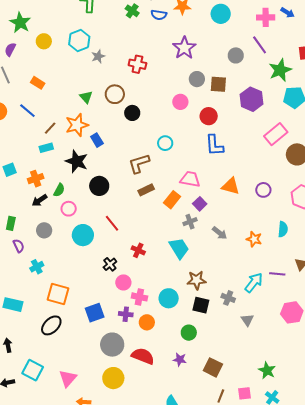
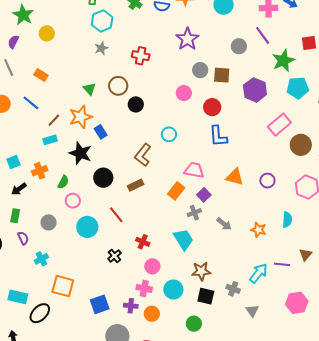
cyan hexagon: (79, 40) -> (102, 21), moved
brown L-shape: (139, 163) -> (143, 155), turned -35
brown rectangle: (146, 190) -> (136, 185), moved
black arrow: (39, 200) -> (19, 189), moved
pink circle: (123, 282) -> (152, 266), moved
black ellipse: (51, 325) -> (40, 313), moved

